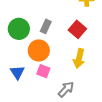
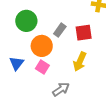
gray rectangle: (46, 26) -> (60, 30), moved
red square: (77, 29) -> (84, 33), turned 30

